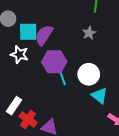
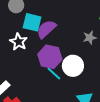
white circle: (89, 74) -> (73, 66), moved
cyan line: (62, 77) -> (54, 73), turned -42

